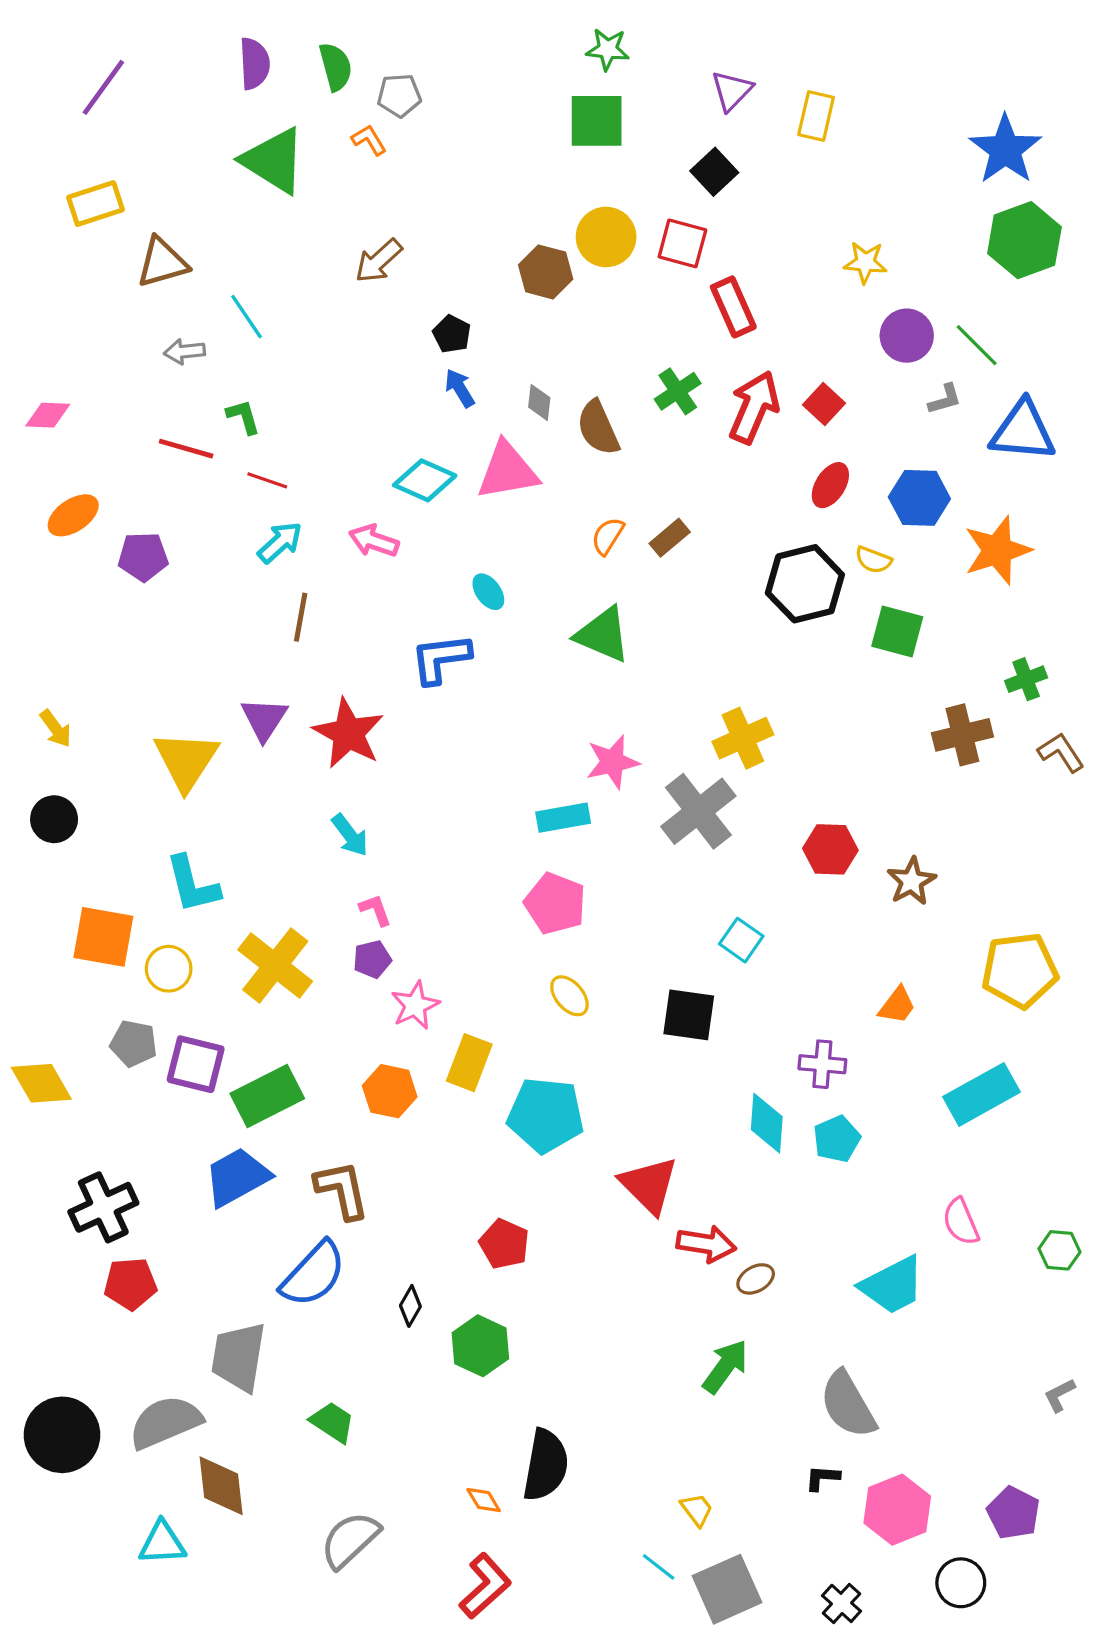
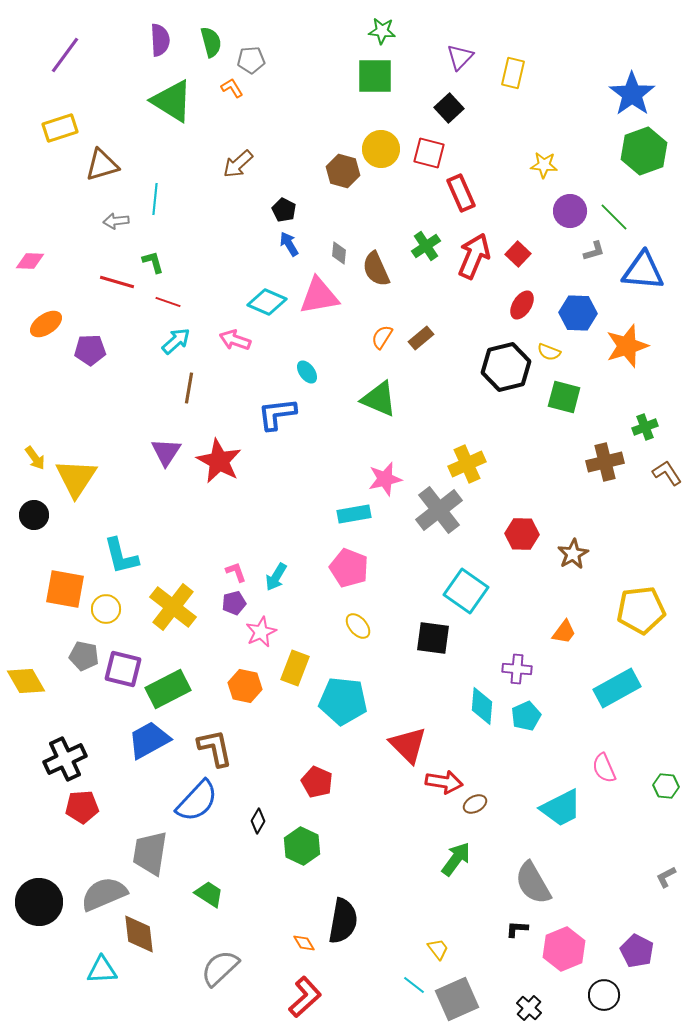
cyan line: (247, 317) -> (155, 199), turned 40
yellow triangle: (186, 760) -> (76, 478), moved
cyan arrow: (350, 835) -> (276, 577), moved, turned 68
cyan square: (741, 940) -> (466, 591), size x1.6

